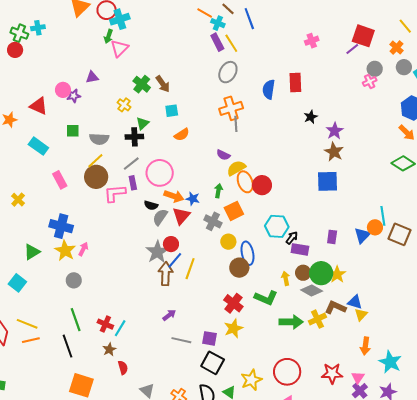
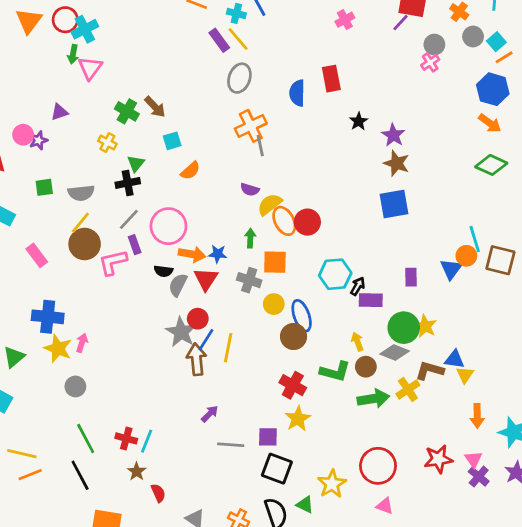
cyan cross: (218, 23) -> (236, 13), moved
orange square: (234, 211) -> (275, 262), turned 36
brown circle: (303, 273) -> (366, 367), moved

